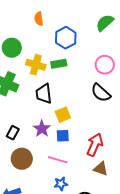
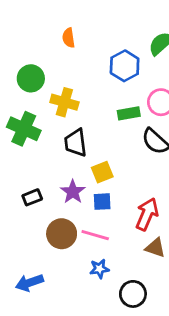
blue hexagon: (66, 38) -> (125, 66), moved
green rectangle: (59, 64) -> (129, 113), moved
black rectangle: (13, 133) -> (32, 197), turned 40
brown circle: (22, 159) -> (62, 234), moved

